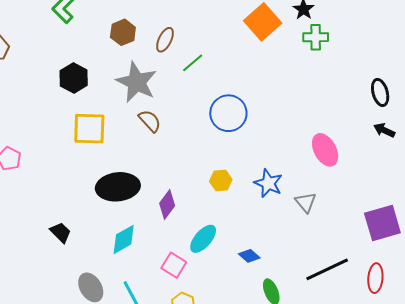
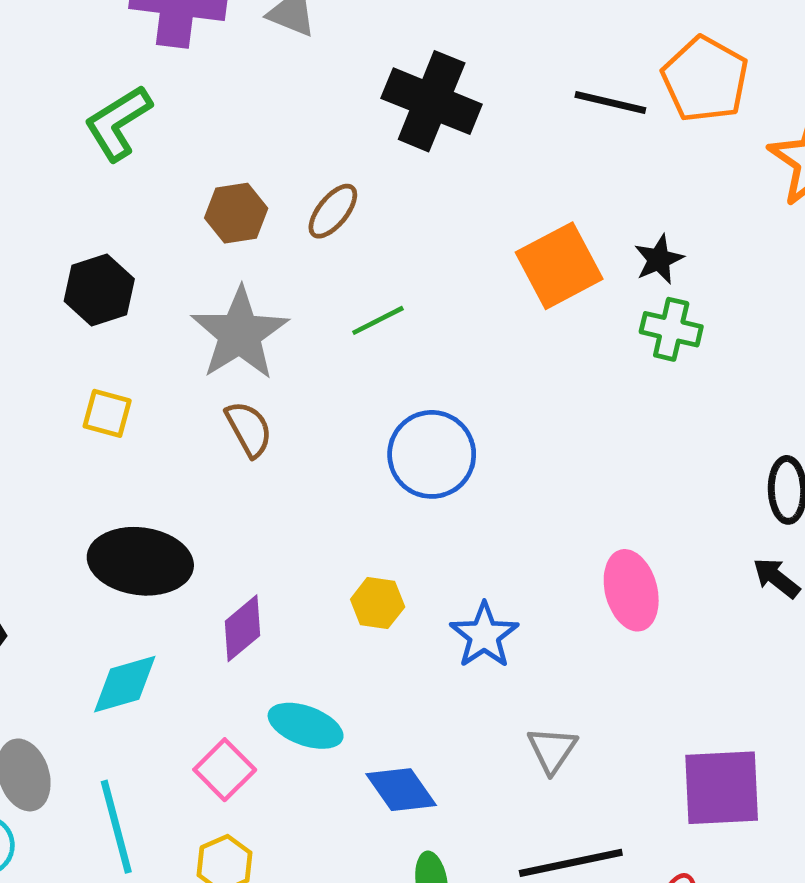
brown ellipse: (165, 40) -> (333, 211), moved
yellow square: (89, 129) -> (107, 413), size x0.6
gray triangle: (306, 202) -> (552, 750), moved
cyan ellipse: (203, 239) -> (306, 726), turned 56
blue diamond: (249, 256) -> (401, 790), size x1.4

